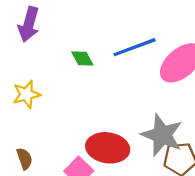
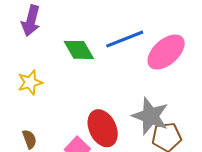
green diamond: (82, 58) -> (79, 50), size x1.5
red ellipse: (108, 148) -> (103, 128), turned 57

